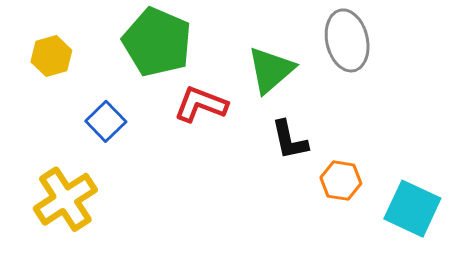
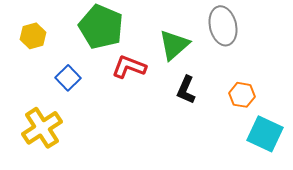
black L-shape: (289, 140) -> (186, 90), turned 36
orange hexagon: (341, 181) -> (242, 95), moved

